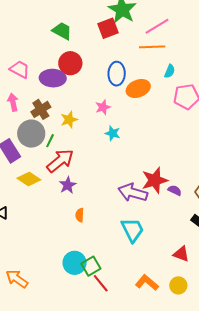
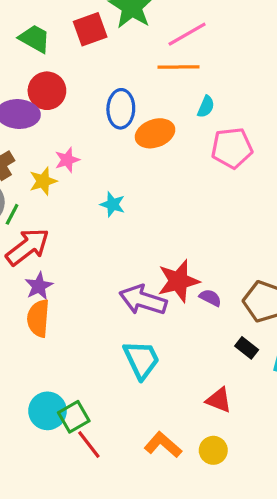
red square: (108, 28) -> (90, 29), moved
pink star: (103, 107) -> (67, 160), moved
orange semicircle: (80, 215) -> (38, 318), moved, size x1.6

